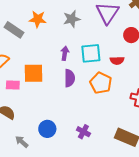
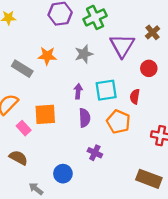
red semicircle: (117, 61) -> (135, 97), turned 104
pink rectangle: (13, 85) -> (24, 128), turned 48
purple cross: (83, 132) -> (95, 153), moved

